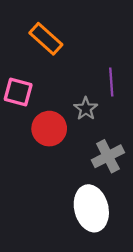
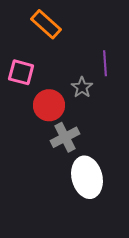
gray cross: (108, 156) -> (65, 137), moved

